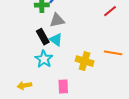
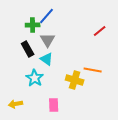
gray triangle: (57, 20) -> (48, 40), turned -49
black rectangle: (43, 37) -> (28, 49), moved
orange line: (113, 53) -> (93, 70), moved

